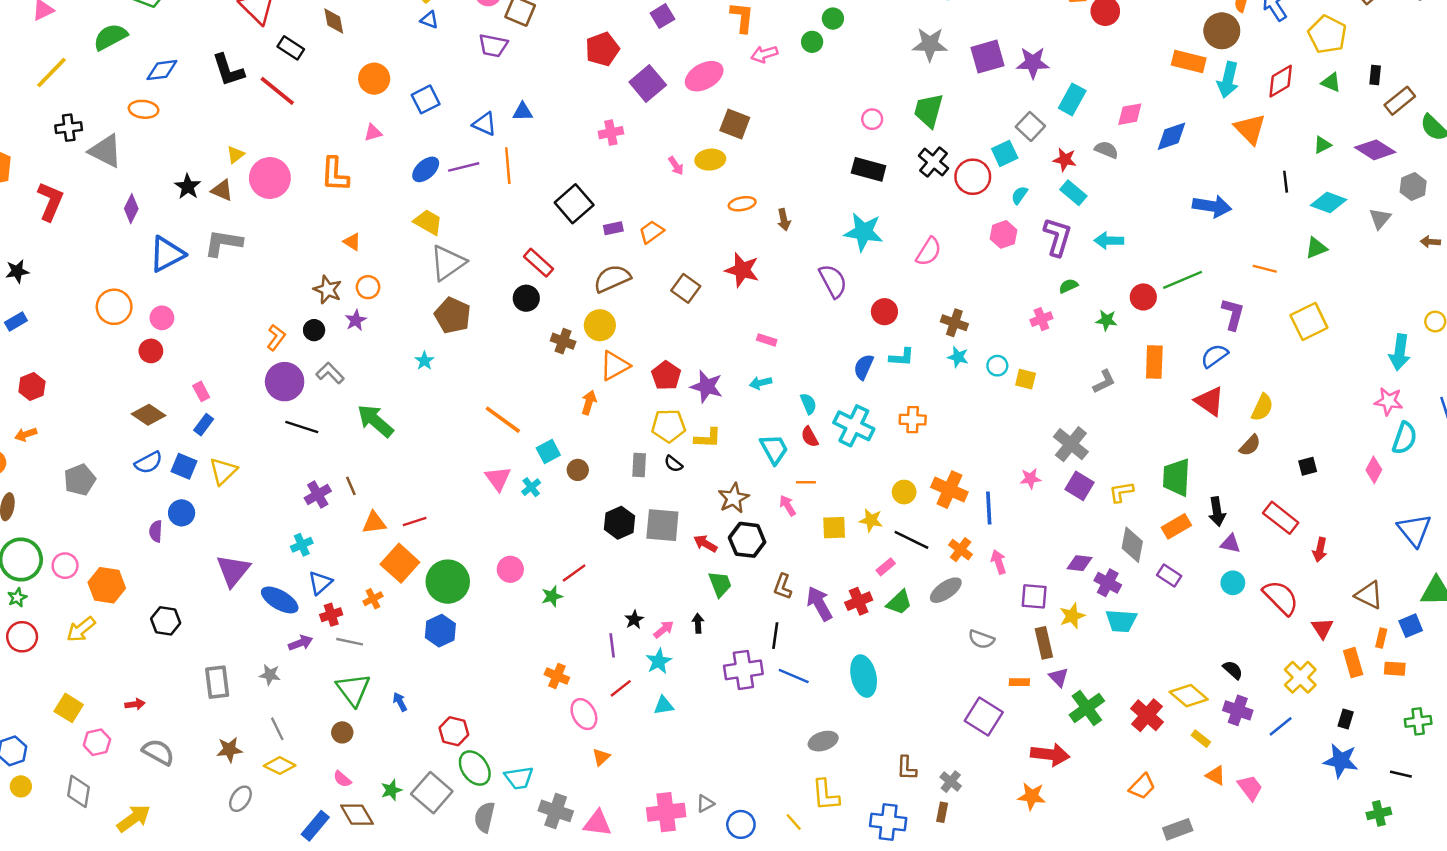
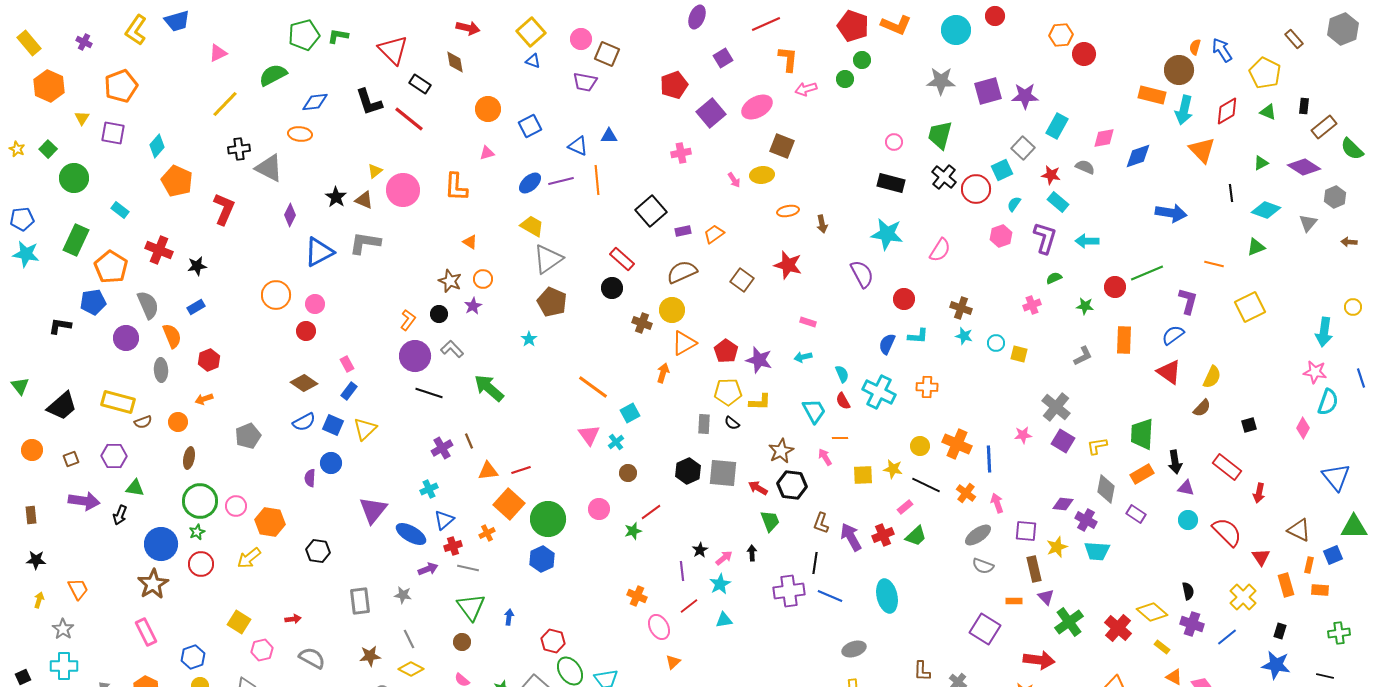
brown circle: (578, 470) -> (628, 473), moved
gray ellipse: (946, 590) -> (978, 535), moved
black semicircle: (1233, 670) -> (1188, 591), turned 36
blue arrow: (400, 702) -> (509, 617), turned 35

